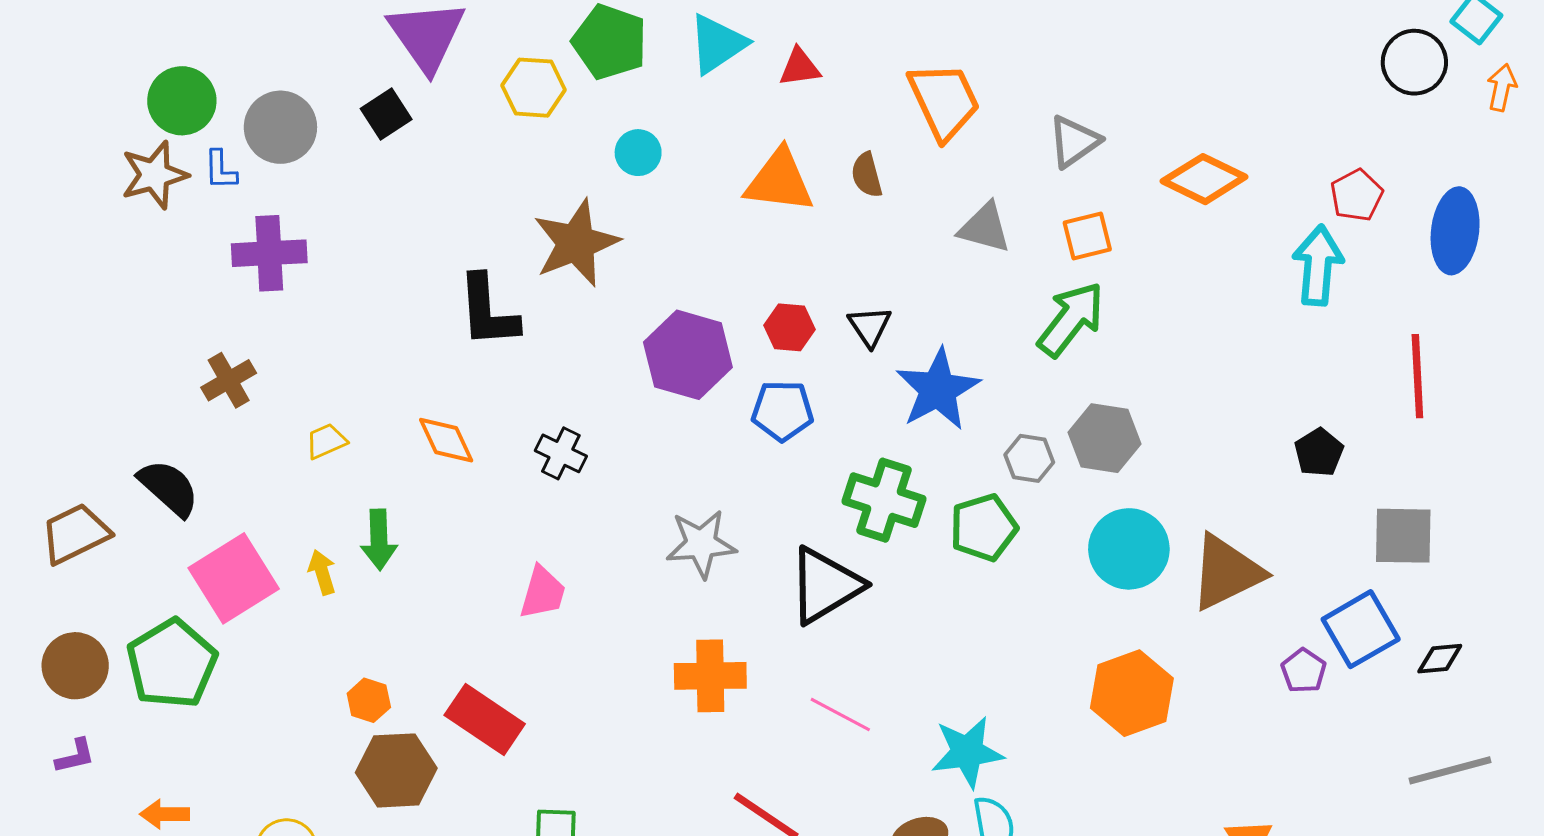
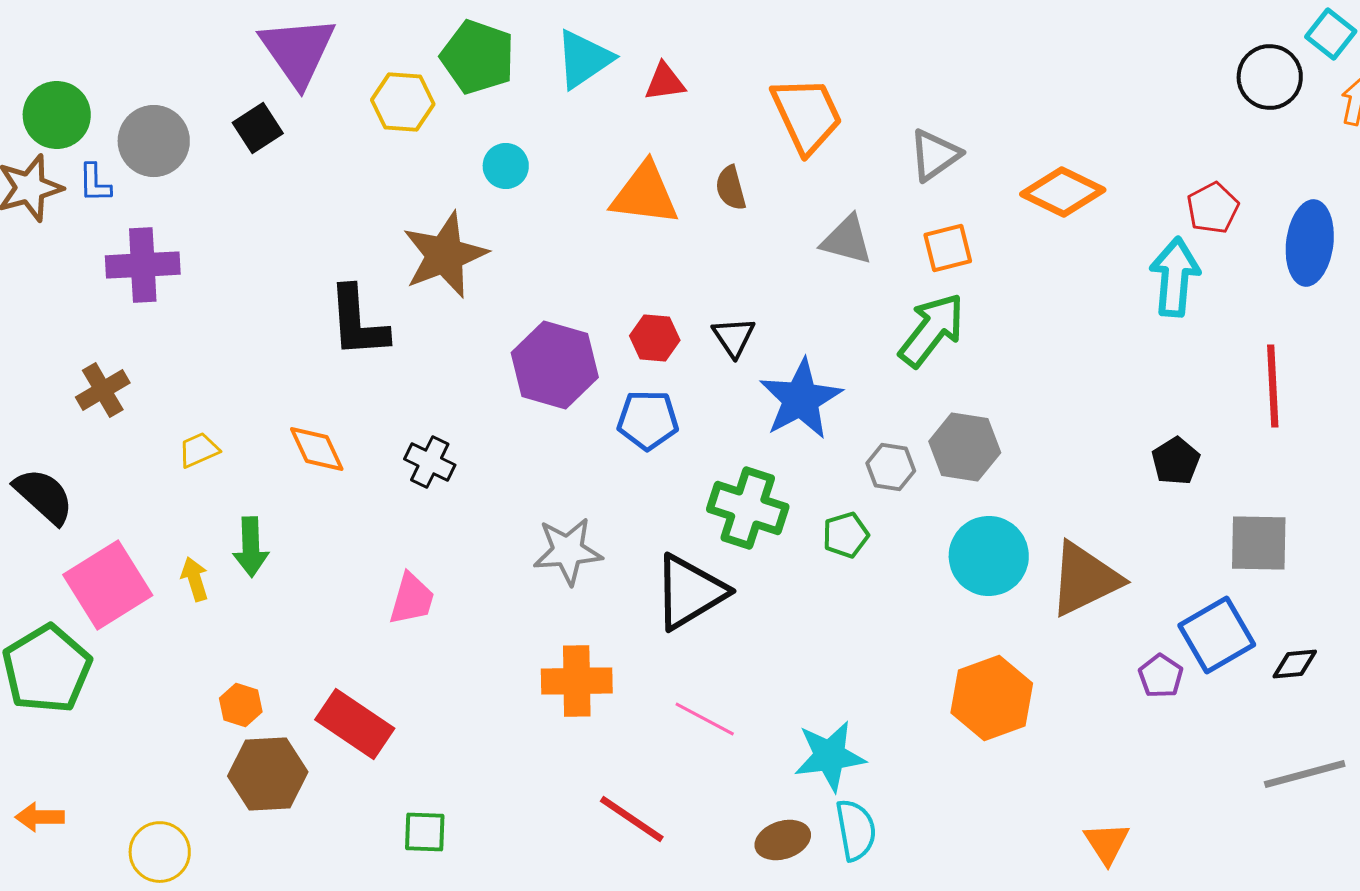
green pentagon: (984, 528) -> (846, 535), size x0.7

